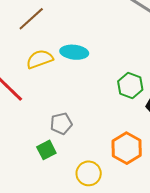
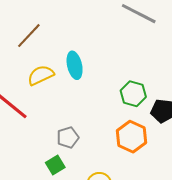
cyan ellipse: (74, 52) -> (75, 65), turned 76
orange hexagon: (127, 148) -> (132, 137), moved

